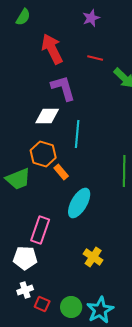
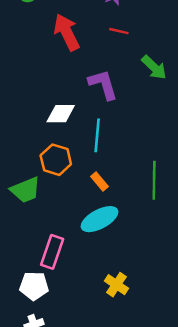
red line: (95, 58) -> (119, 31), moved
purple L-shape: (63, 88) -> (103, 84), moved
orange rectangle: (61, 172) -> (99, 181), moved
cyan ellipse: (79, 203) -> (99, 219), turned 32

